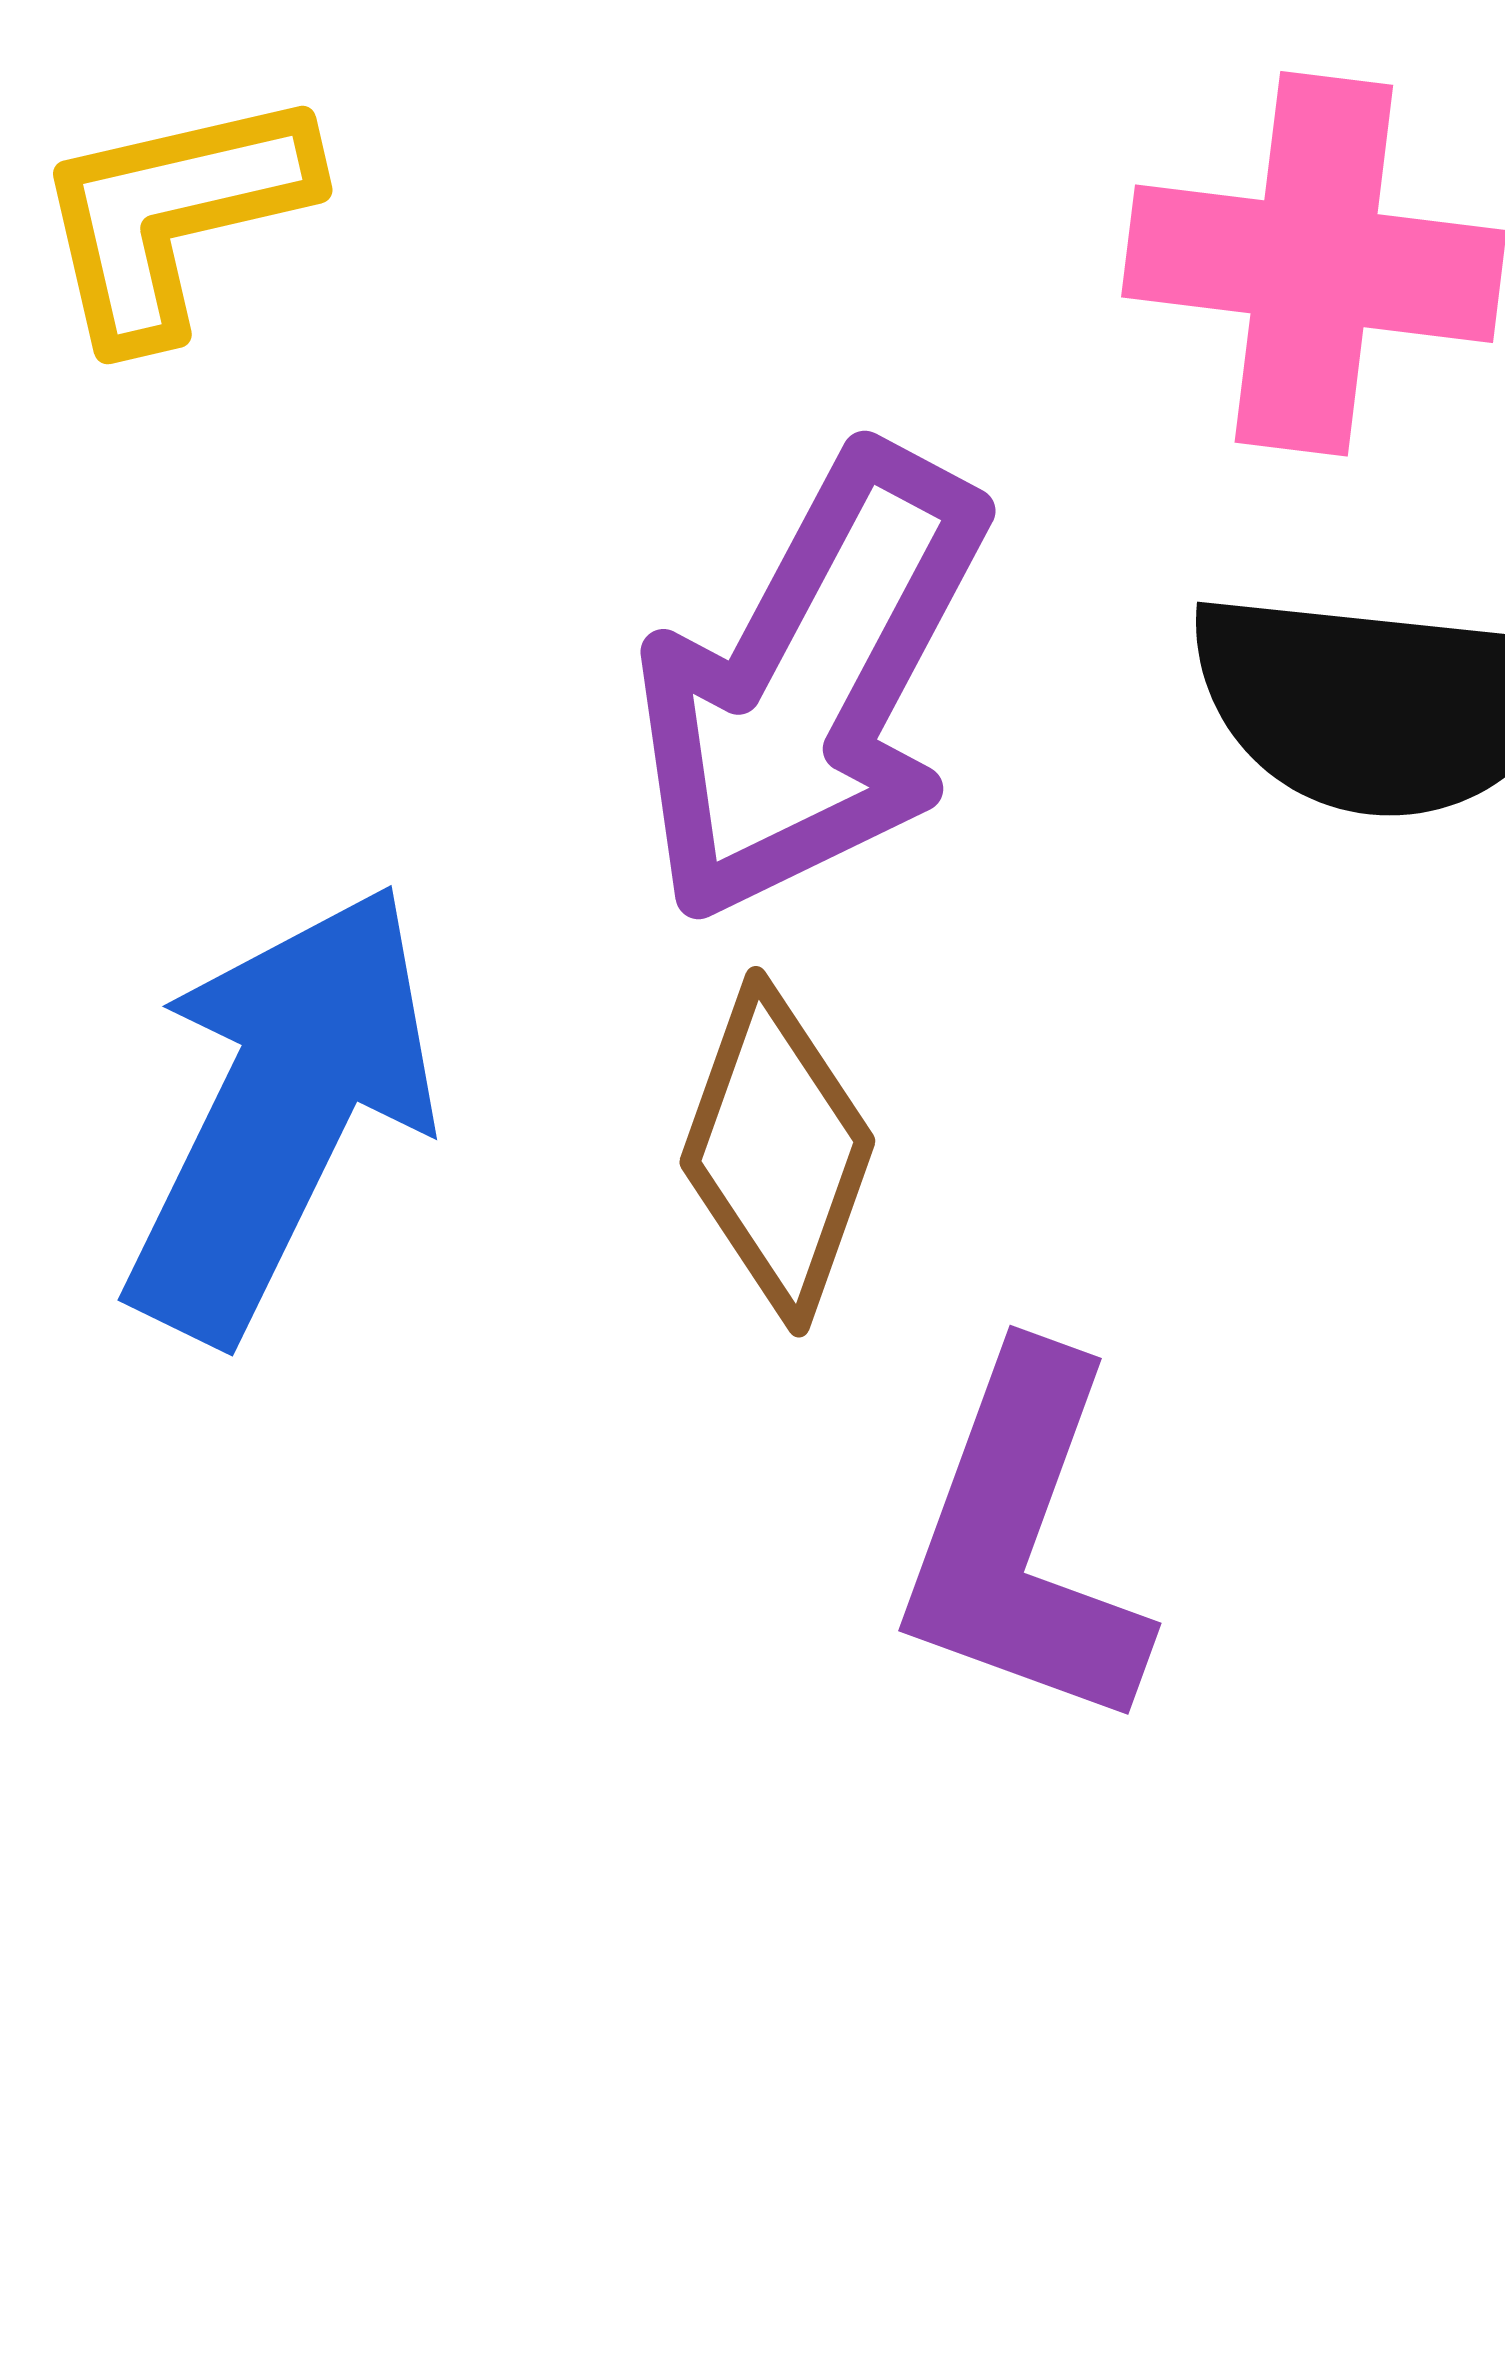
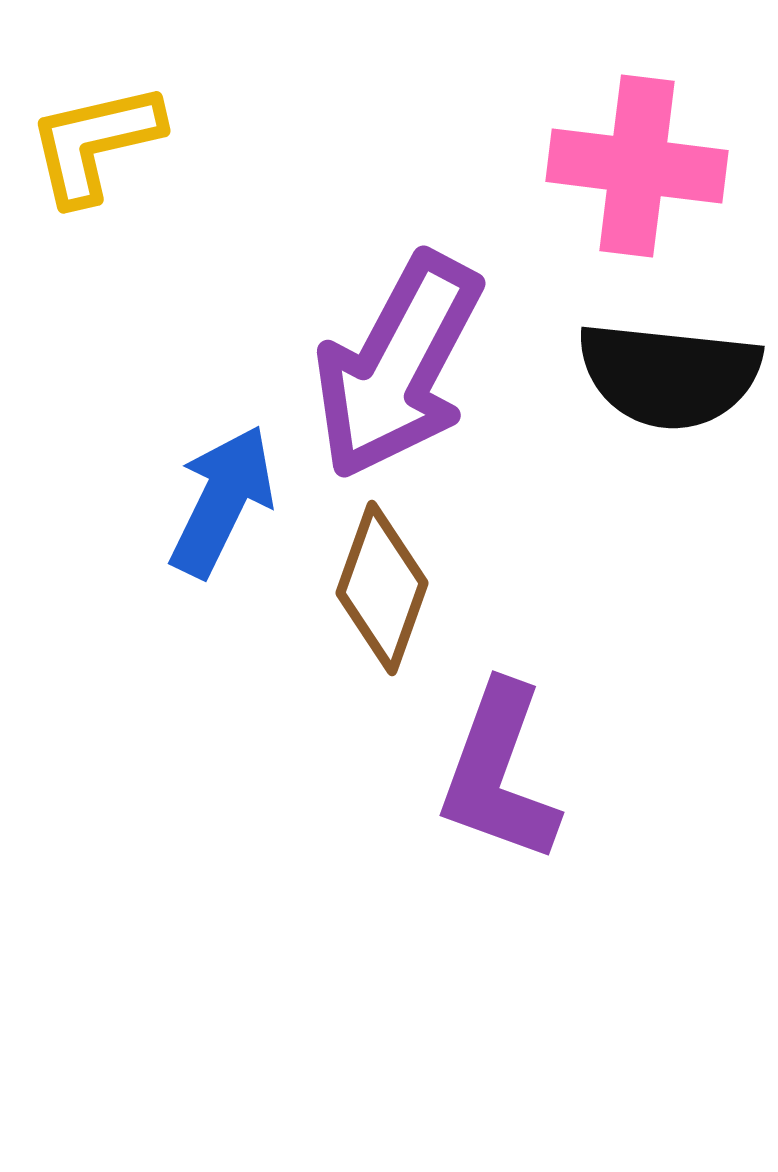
blue arrow: (281, 1112) -> (222, 501), moved, size x0.7

